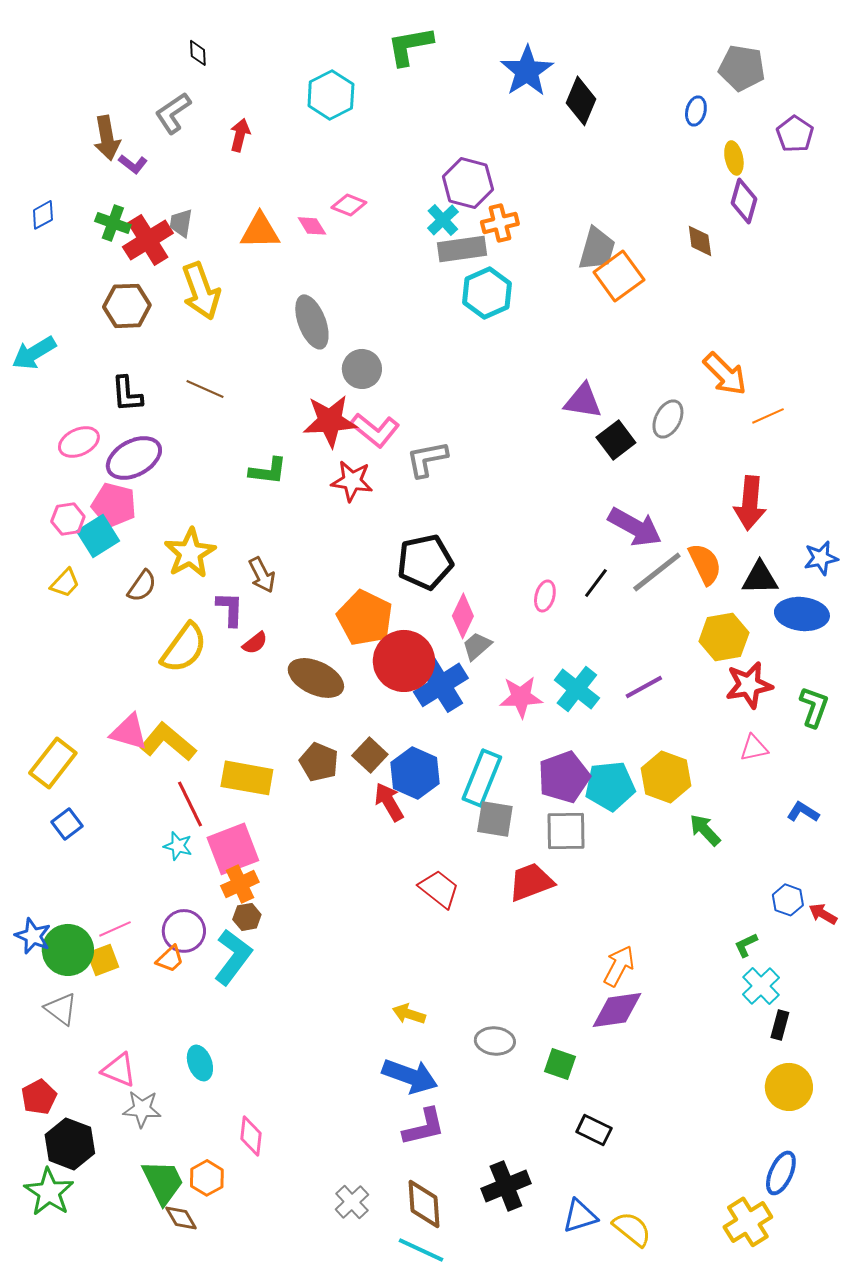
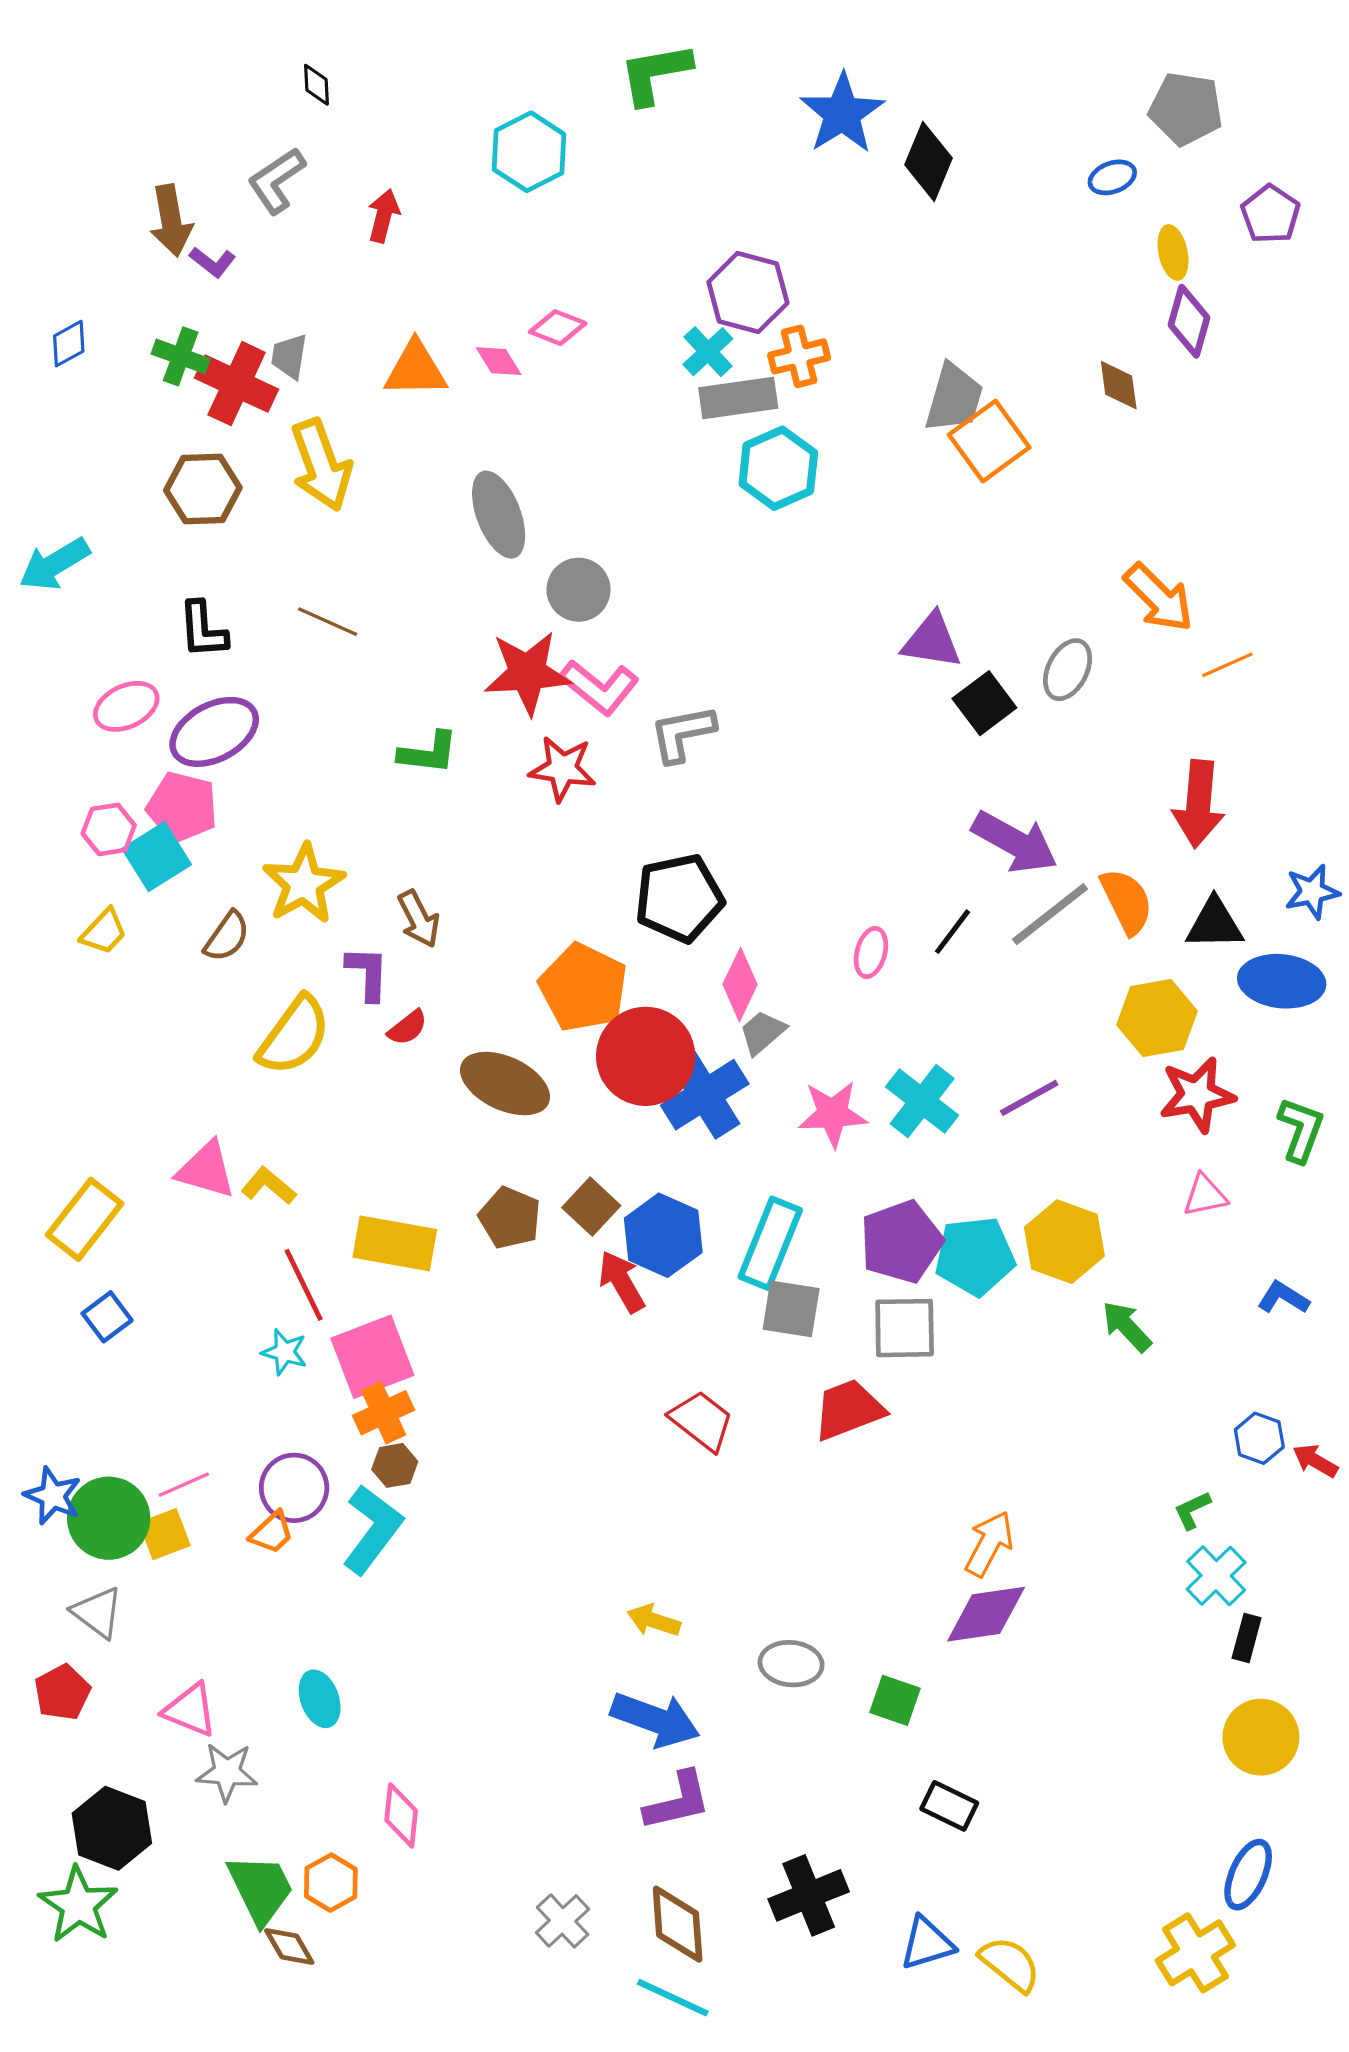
blue ellipse: (696, 111) -> (1112, 177), turned 56
red cross: (148, 240) -> (237, 384), turned -33
yellow L-shape: (168, 742) -> (268, 1186), size x0.6
red pentagon: (39, 1097) -> (62, 1692), moved

